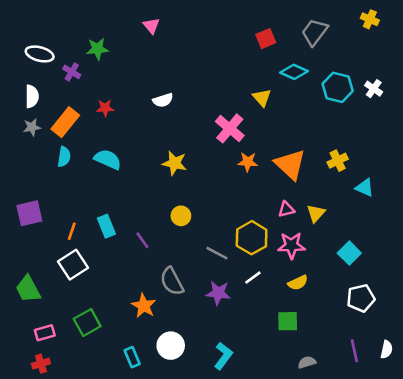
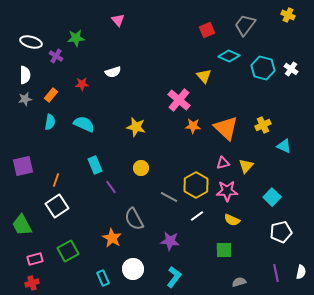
white semicircle: (163, 100) -> (113, 72), moved
orange rectangle: (65, 122) -> (51, 95), size x0.6
cyan rectangle: (106, 226) -> (95, 165), moved
yellow semicircle: (298, 283) -> (232, 220), turned 49
purple star: (218, 293) -> (170, 241), moved

